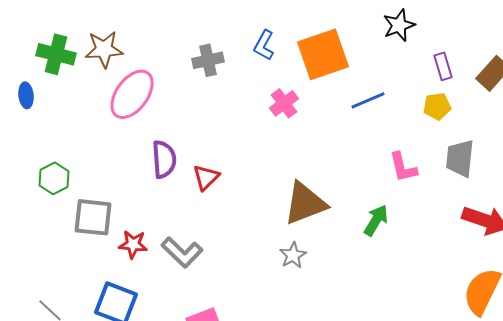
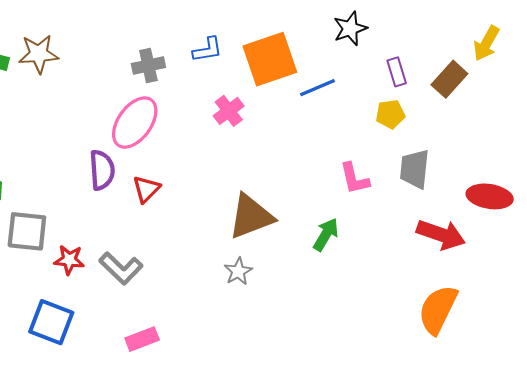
blue L-shape: (264, 45) -> (208, 50), turned -128
pink ellipse: (132, 94) -> (135, 123), moved
blue line: (368, 100) -> (317, 88), moved

